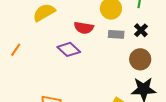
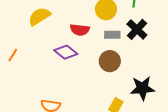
black cross: (141, 30) -> (137, 29), size x1.5
brown circle: (140, 59) -> (110, 61), moved

